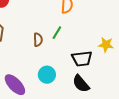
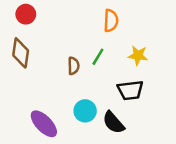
yellow star: (106, 45) -> (138, 55), moved
black semicircle: (81, 84) -> (113, 122), moved

